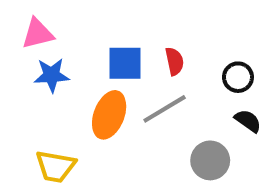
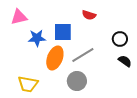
red semicircle: (175, 61) -> (89, 15), moved, turned 120
blue star: (52, 75) -> (37, 38), moved
gray circle: (210, 160) -> (77, 81), moved

